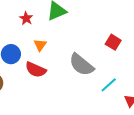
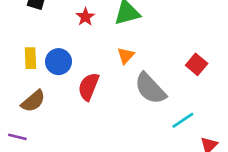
orange triangle: (40, 45) -> (126, 56), moved
red semicircle: (36, 70) -> (89, 87), turned 80

